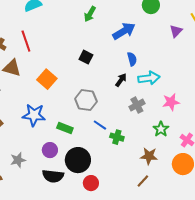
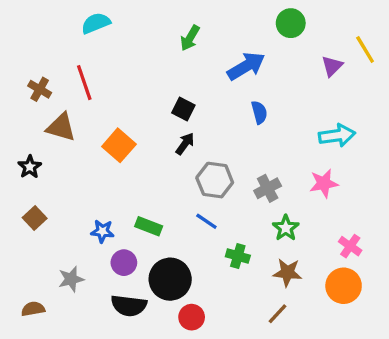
cyan arrow: (149, 78) -> (337, 135), moved
black arrow: (121, 80) -> (185, 144), moved
gray hexagon: (86, 100) -> (215, 180), moved
blue star: (34, 115) -> (102, 231), moved, size x0.6
green star: (161, 129) -> (286, 228), moved
green cross: (117, 137) -> (238, 256), moved

